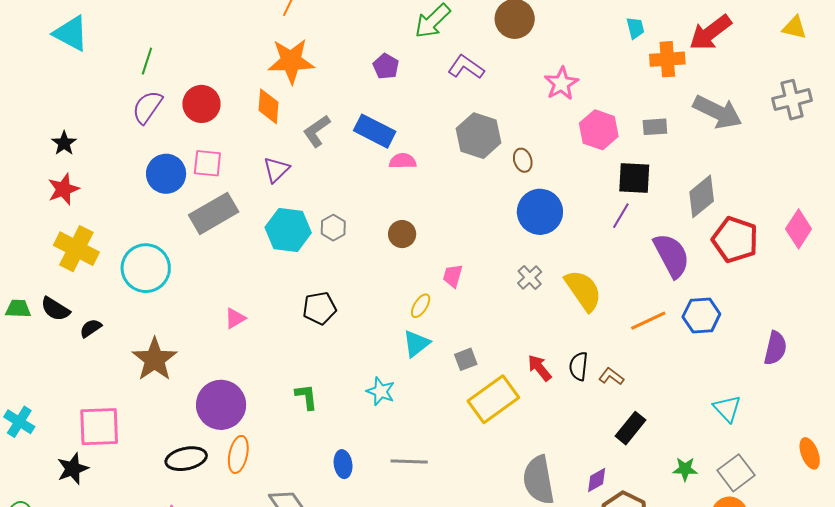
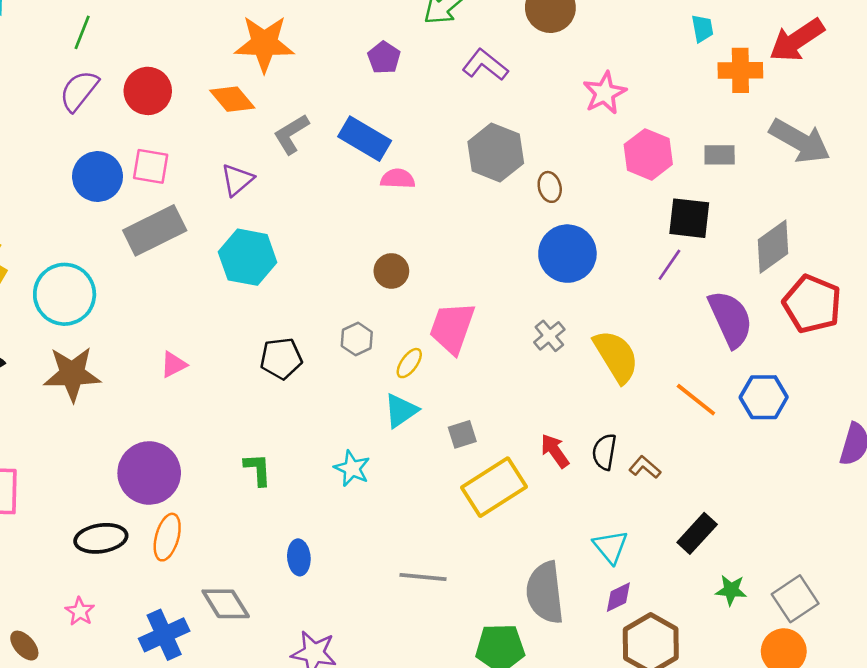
orange diamond: (268, 106) -> (232, 99), turned -48
gray hexagon: (333, 228) -> (357, 339), moved
pink trapezoid: (453, 276) -> (452, 328), size x1.8
orange line: (648, 321) -> (696, 400), turned 60
brown star: (155, 359) -> (72, 374), moved, turned 30
cyan triangle: (727, 408) -> (611, 547), moved
black rectangle: (630, 428) -> (697, 533), moved
gray line: (409, 461) -> (423, 577), moved

